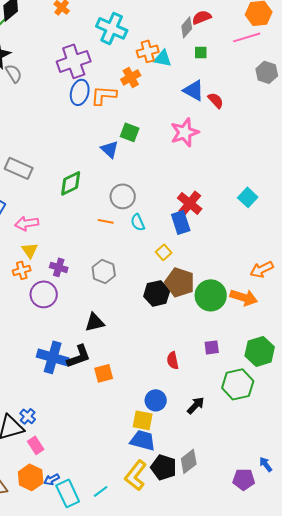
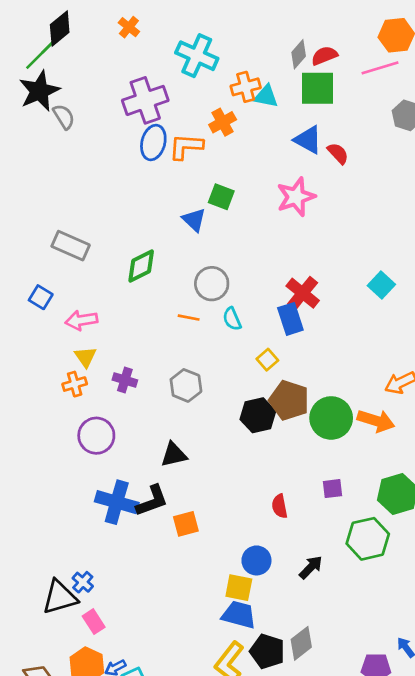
red semicircle: (202, 17) -> (324, 56), moved
green square: (201, 52) -> (318, 88), size x2.0
purple circle: (44, 294) -> (96, 436), moved

